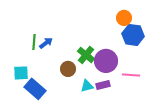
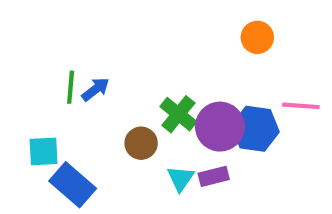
blue hexagon: (133, 35) -> (255, 129), moved
pink line: (131, 75) -> (301, 106), moved
cyan triangle: (87, 86) -> (181, 178), turned -40

